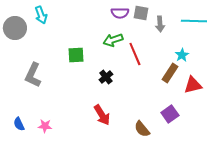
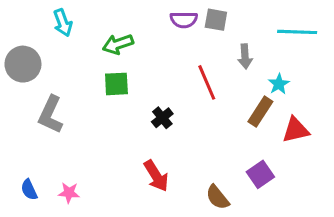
gray arrow: (160, 24) -> (245, 56), moved
gray circle: (15, 28) -> (23, 64), moved
green arrow: (113, 40) -> (118, 44), moved

